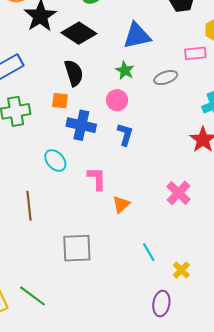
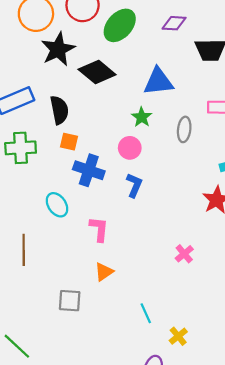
black semicircle: (74, 73) -> (59, 110), moved
gray ellipse: (166, 78) -> (184, 129), turned -70
pink cross: (178, 193) -> (184, 254), size x0.7
orange triangle: (121, 204) -> (104, 272), moved
gray square: (77, 248) -> (70, 301), size x0.7

